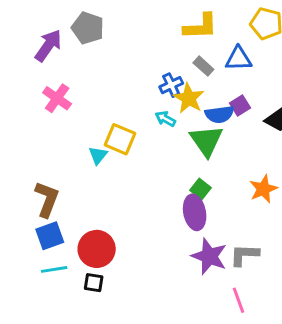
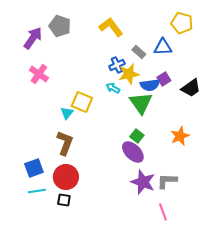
yellow L-shape: (200, 27) -> (111, 27), moved, turned -125
yellow star: (189, 98) -> (129, 74), turned 30
brown L-shape: (47, 199) -> (65, 143), moved
purple ellipse: (195, 212) -> (133, 152), turned -35

